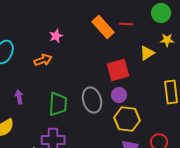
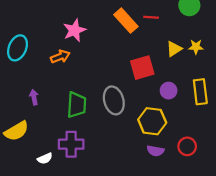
pink star: (56, 36) -> (74, 30), size x1.5
yellow star: (167, 40) -> (196, 47), moved
purple circle: (119, 95) -> (169, 91), moved

